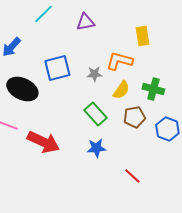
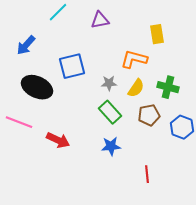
gray star: (94, 74) -> (109, 83), moved
red arrow: (43, 142) -> (58, 140), size x0.7
red line: (132, 176) -> (147, 174), turned 42

